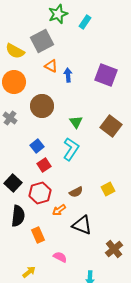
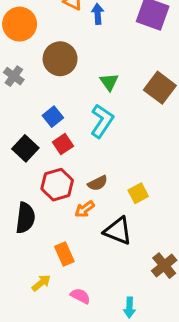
black square: (13, 183) -> (25, 148), moved
yellow square: (108, 189) -> (138, 193), moved
brown semicircle: (76, 192) -> (98, 183), moved
orange rectangle: (38, 235) -> (64, 254), moved
pink semicircle: (60, 257) -> (80, 296), moved
yellow arrow: (29, 272) -> (41, 283), moved

